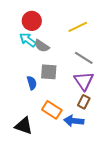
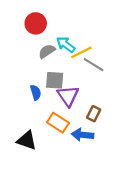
yellow line: (78, 27) -> (81, 52), moved
cyan arrow: (28, 40) -> (66, 45), moved
gray semicircle: (42, 46) -> (47, 51), turned 112
purple triangle: (84, 81) -> (68, 96), moved

